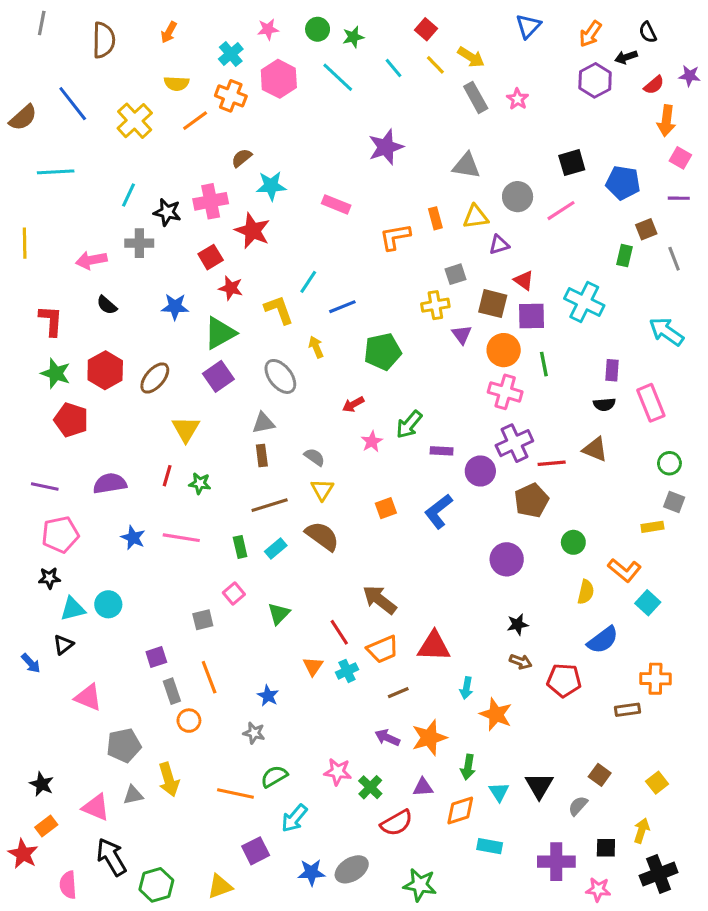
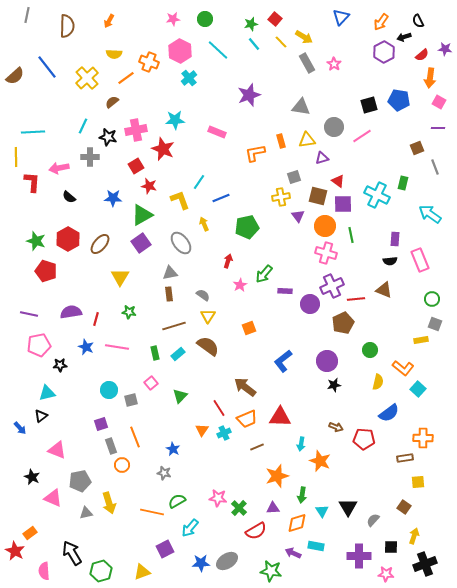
green star: (353, 37) -> (251, 24), moved
cyan cross: (231, 54) -> (189, 78), moved
brown semicircle: (242, 158) -> (112, 102), moved
cyan line: (56, 172) -> (33, 132), moved
blue pentagon: (623, 183) -> (399, 100), moved
green rectangle: (624, 256) -> (403, 183), moved
red L-shape: (51, 321) -> (32, 182), moved
red arrow: (353, 404) -> (228, 261), turned 136
red line: (167, 476) -> (96, 319), moved
blue L-shape: (438, 511) -> (283, 361), moved
black star: (49, 578) -> (60, 365), moved
cyan circle: (108, 604) -> (109, 390), moved
black star: (518, 624) -> (334, 385), moved
purple arrow: (387, 738) -> (293, 553), moved
brown square: (600, 775) -> (404, 507), moved
yellow square: (657, 783) -> (418, 482), moved, turned 32
black star: (42, 784) -> (32, 477), moved
pink triangle: (96, 807) -> (53, 498), moved

